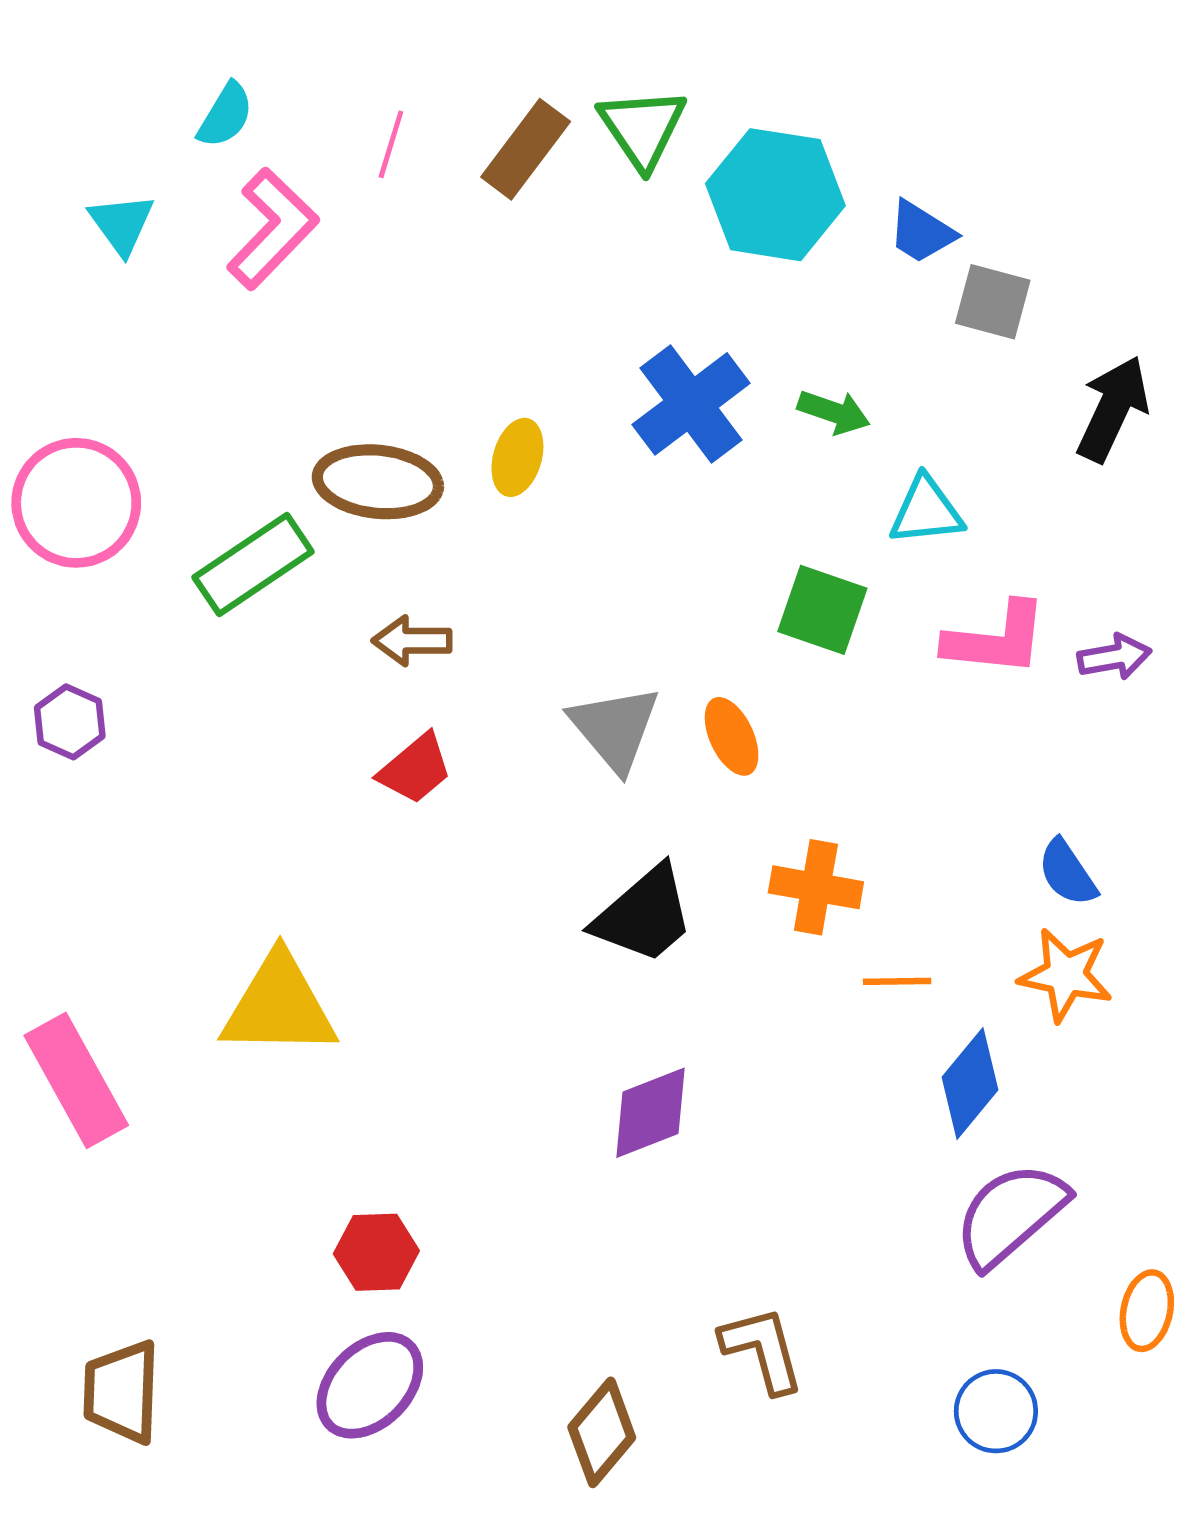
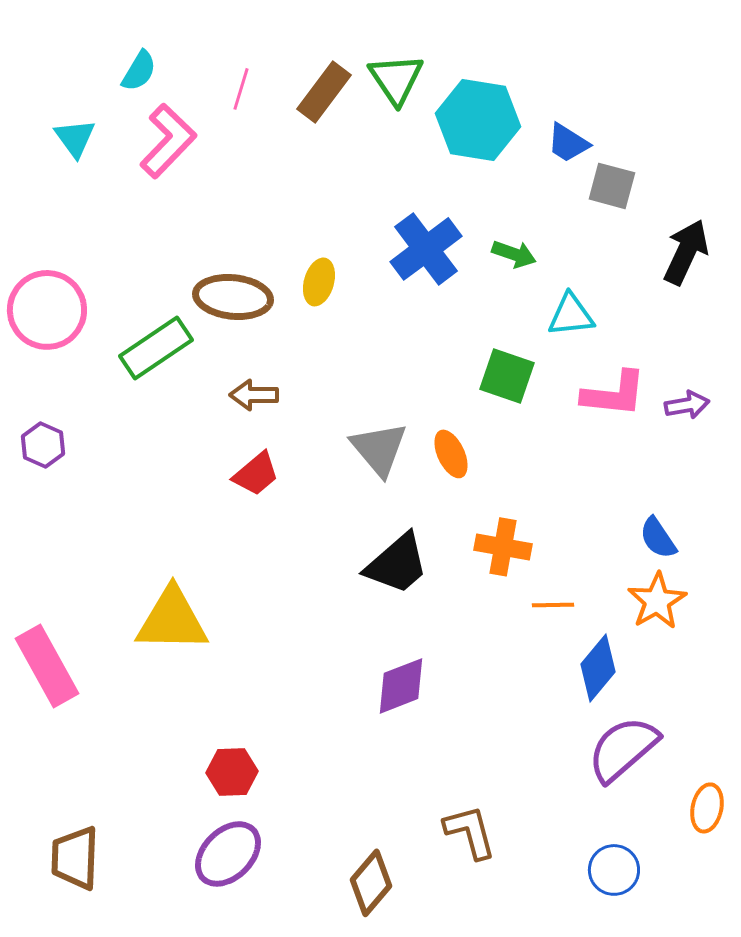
orange star: (1066, 975) -> (657, 601), turned 30

